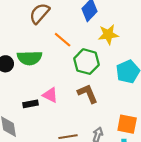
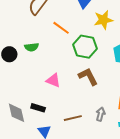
green semicircle: (30, 58) -> (32, 47), size x0.6
black rectangle: (31, 104) -> (38, 108), moved, turned 32

